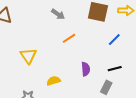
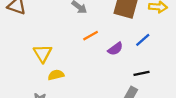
purple semicircle: (86, 69) -> (115, 49), moved, turned 56
yellow semicircle: (54, 81) -> (56, 75), moved

